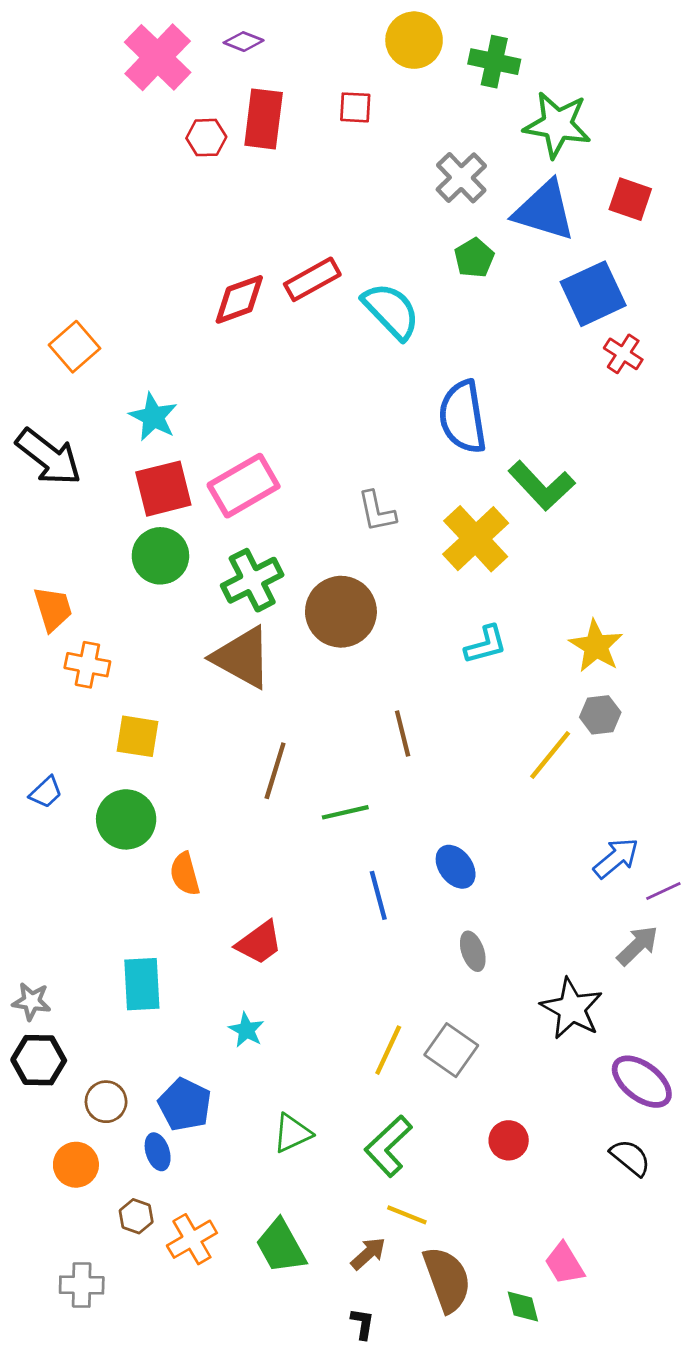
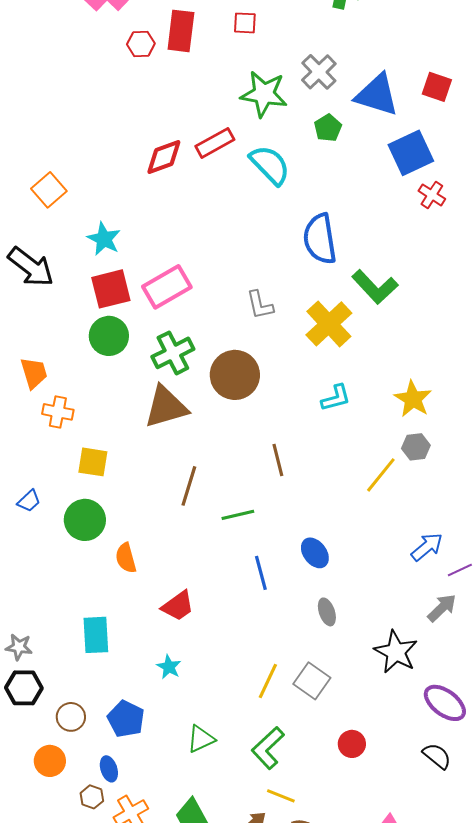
green star: (557, 125) -> (264, 94), moved
brown triangle: (242, 658) -> (166, 407), turned -45
blue ellipse: (158, 1152) -> (109, 769), moved

